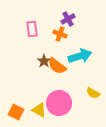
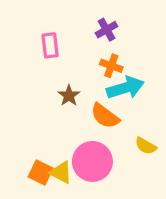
orange cross: (60, 34) -> (111, 66), moved
orange semicircle: (57, 66) -> (105, 116), moved
orange square: (16, 112) -> (41, 172), moved

